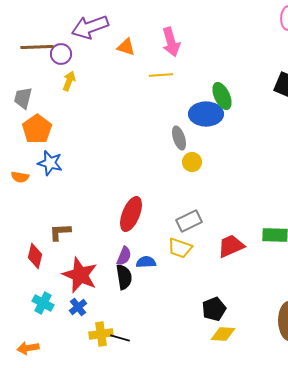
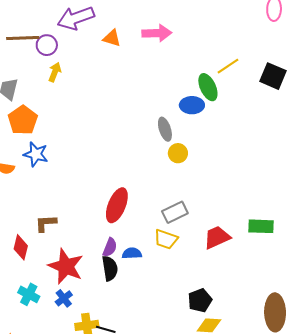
pink arrow: (171, 42) -> (157, 33), turned -76
yellow line: (161, 75) -> (228, 66), moved, turned -30
blue ellipse: (206, 114) -> (192, 105), size x0.7

